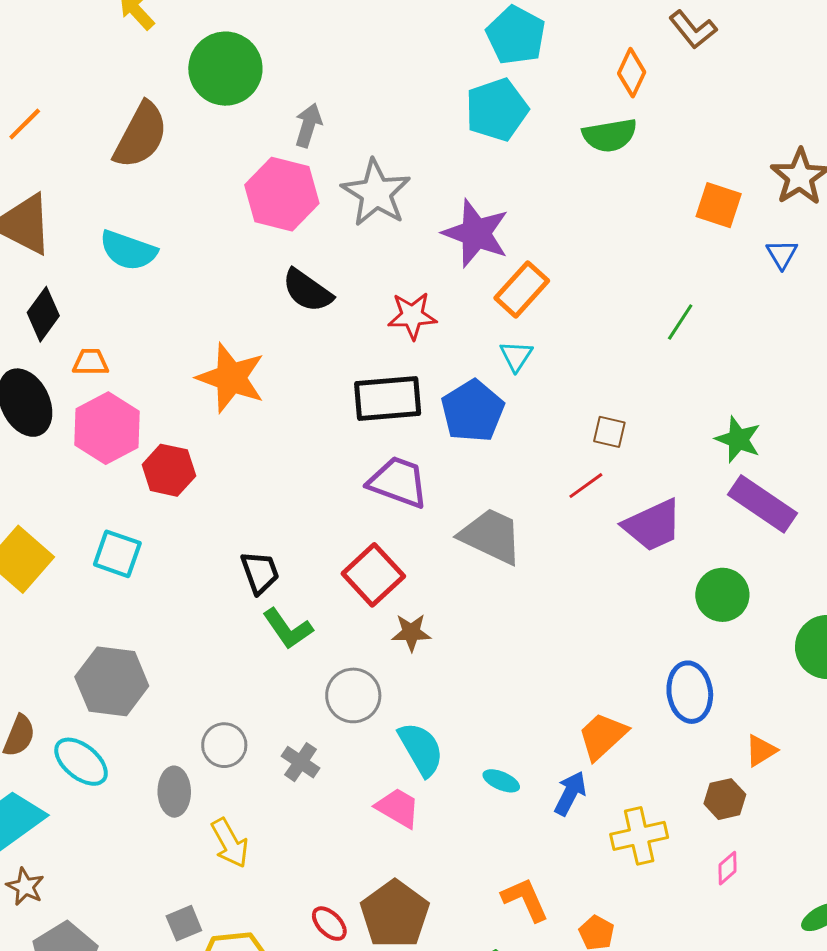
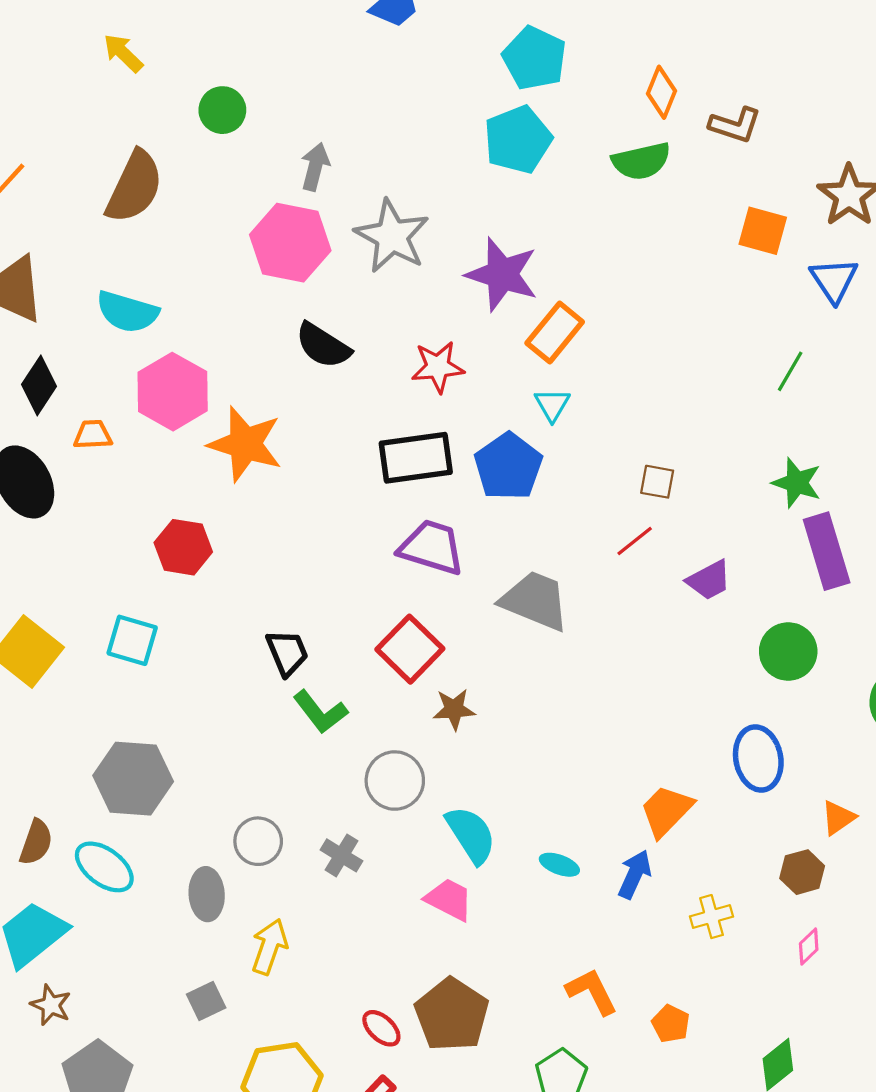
brown L-shape: (693, 30) -> (735, 125), moved, turned -30
green circle: (225, 69) -> (222, 110), size x0.6
blue triangle: (782, 254) -> (834, 280), size x1.4
green line: (680, 322) -> (790, 371), moved
pink hexagon: (107, 428) -> (173, 392), moved
purple rectangle: (762, 504) -> (827, 551), turned 42
purple trapezoid: (653, 525) -> (709, 580), size x0.7
yellow cross: (639, 836) -> (711, 917), size x0.7
yellow arrow: (230, 843) -> (269, 947), turned -129
gray square: (184, 923) -> (206, 1001), moved

